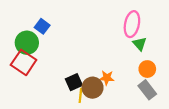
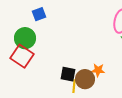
blue square: (42, 26) -> (39, 14), moved, turned 32
black square: (74, 82) -> (68, 74), turned 35

